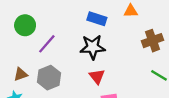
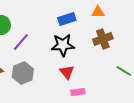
blue rectangle: (97, 19) -> (67, 19), turned -36
brown cross: (152, 41) -> (103, 39), moved

